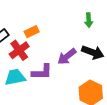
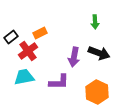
purple arrow: (67, 56) -> (74, 57), turned -42
purple L-shape: (42, 72) -> (59, 82), moved

